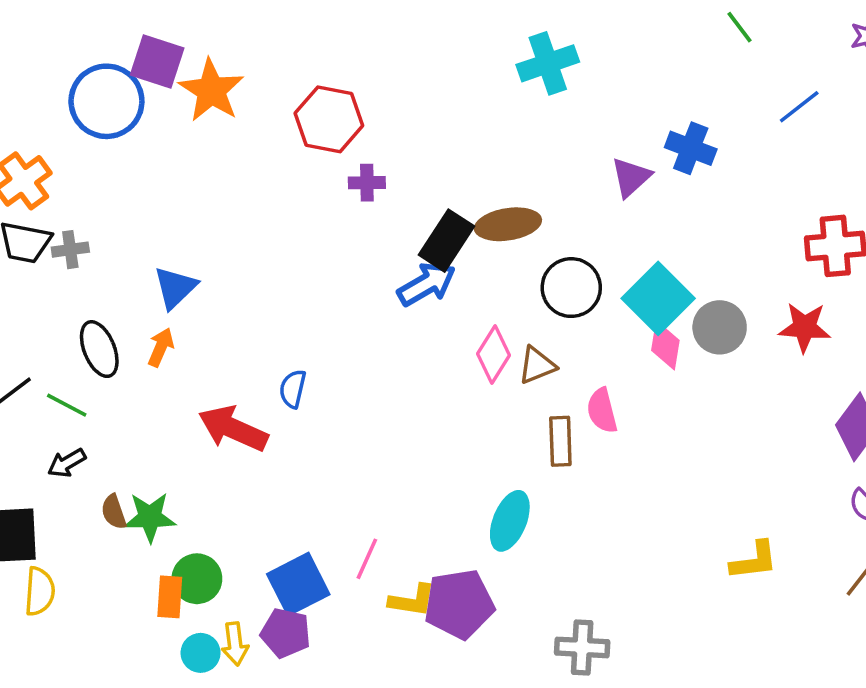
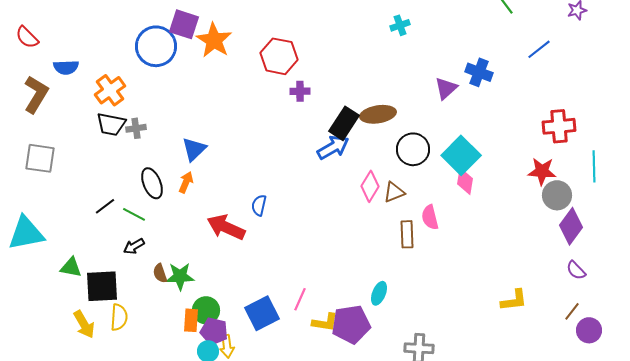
cyan cross: (548, 63) -> (400, 25), size x0.6
gray circle: (720, 327) -> (557, 195), moved
cyan ellipse: (510, 521) -> (379, 293), moved, size x0.7
purple pentagon: (286, 633) -> (214, 331), moved

